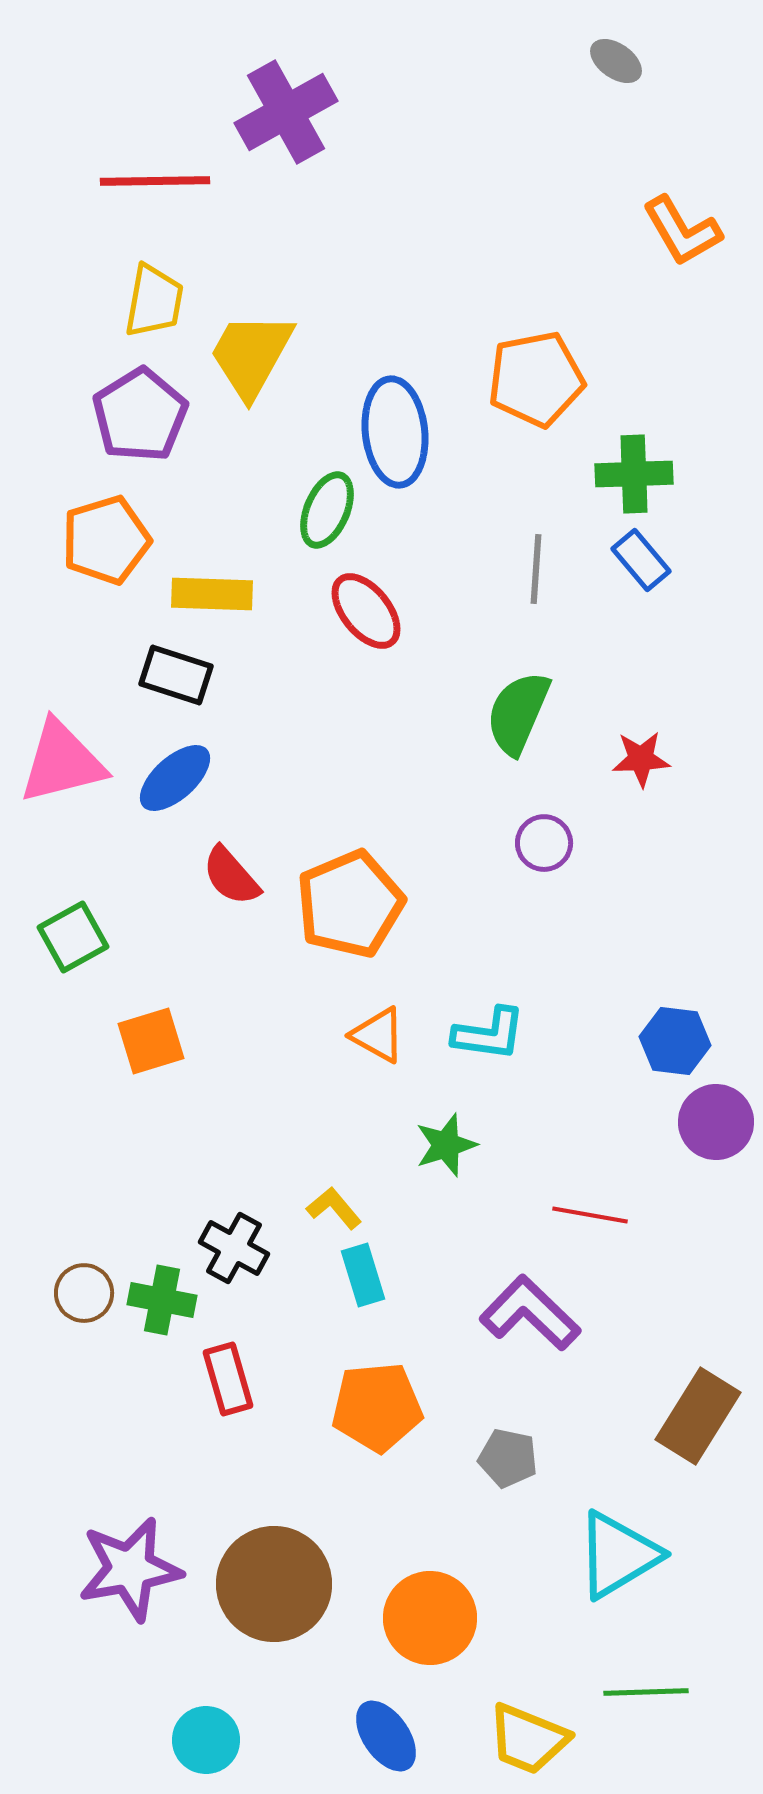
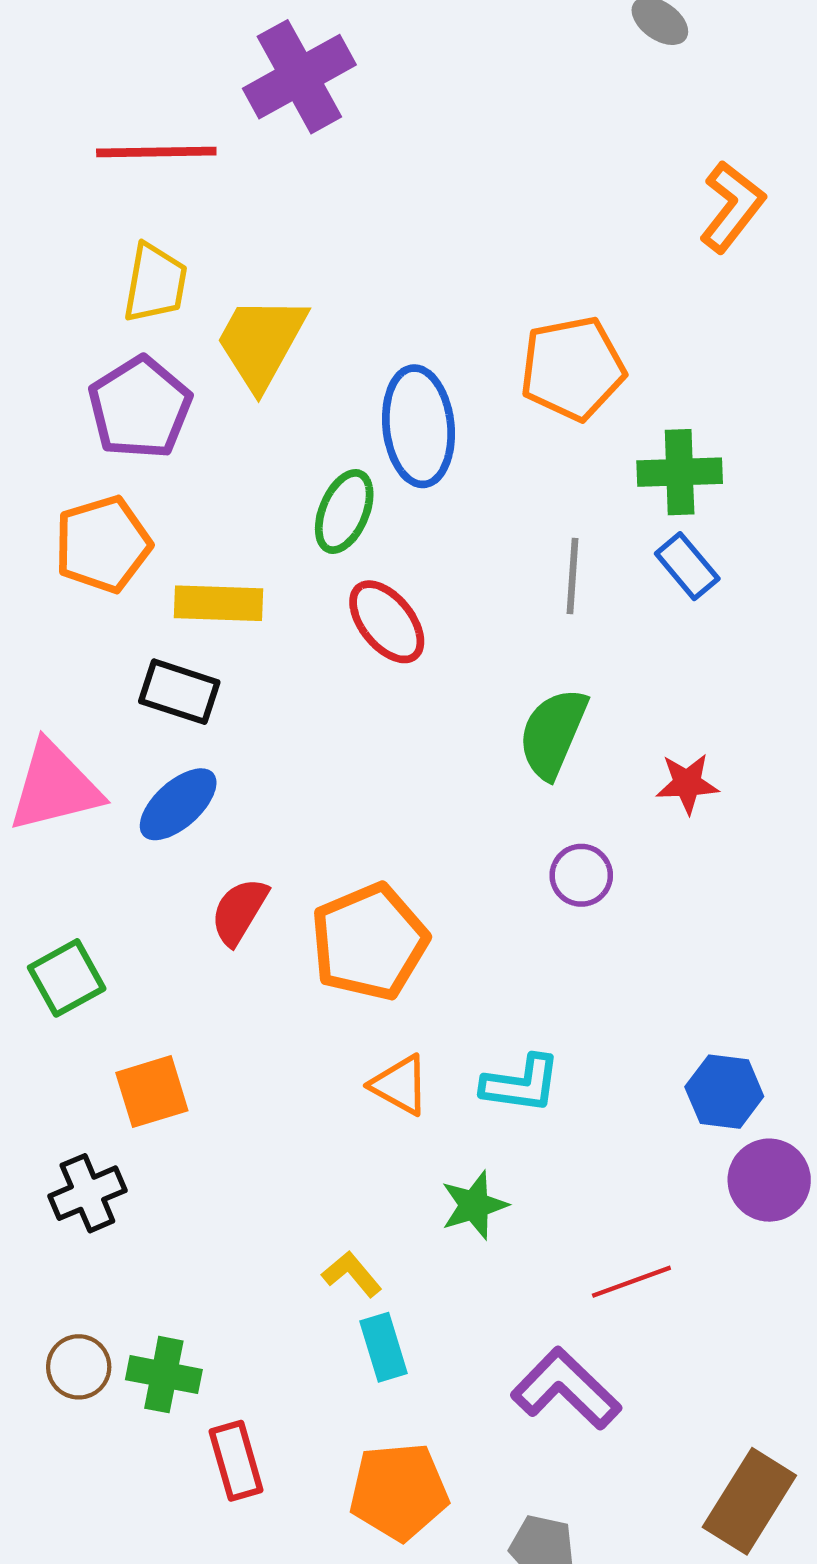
orange L-shape: (682, 231) -> (732, 207), turned -112
red semicircle: (231, 876) -> (239, 911), turned 72
red line: (590, 1215) -> (631, 1282), turned -30
black cross: (234, 1248) -> (87, 1193), moved, turned 38

